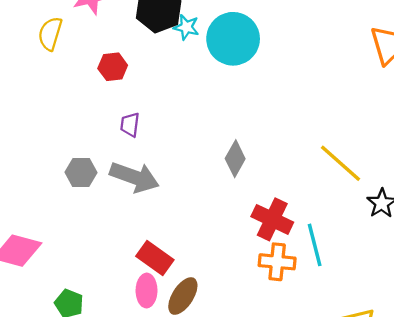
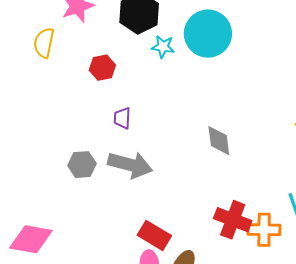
cyan star: (186, 27) -> (163, 47), moved
gray diamond: (235, 159) -> (219, 141), turned -32
red cross: (272, 219) -> (233, 220), moved

